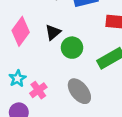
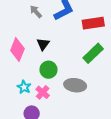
green circle: (72, 48) -> (48, 70), moved
gray ellipse: (79, 91) -> (75, 85), turned -30

